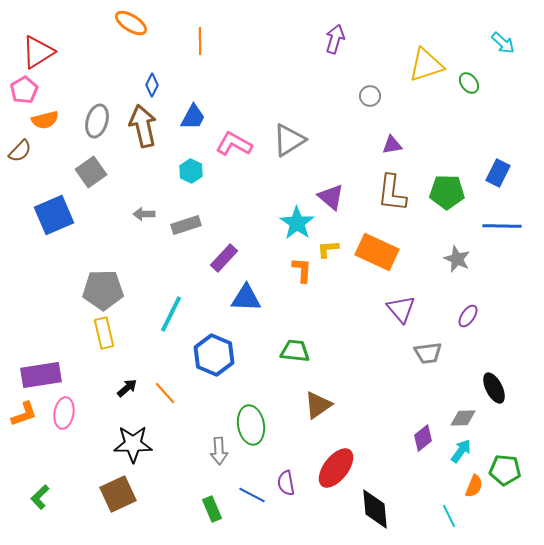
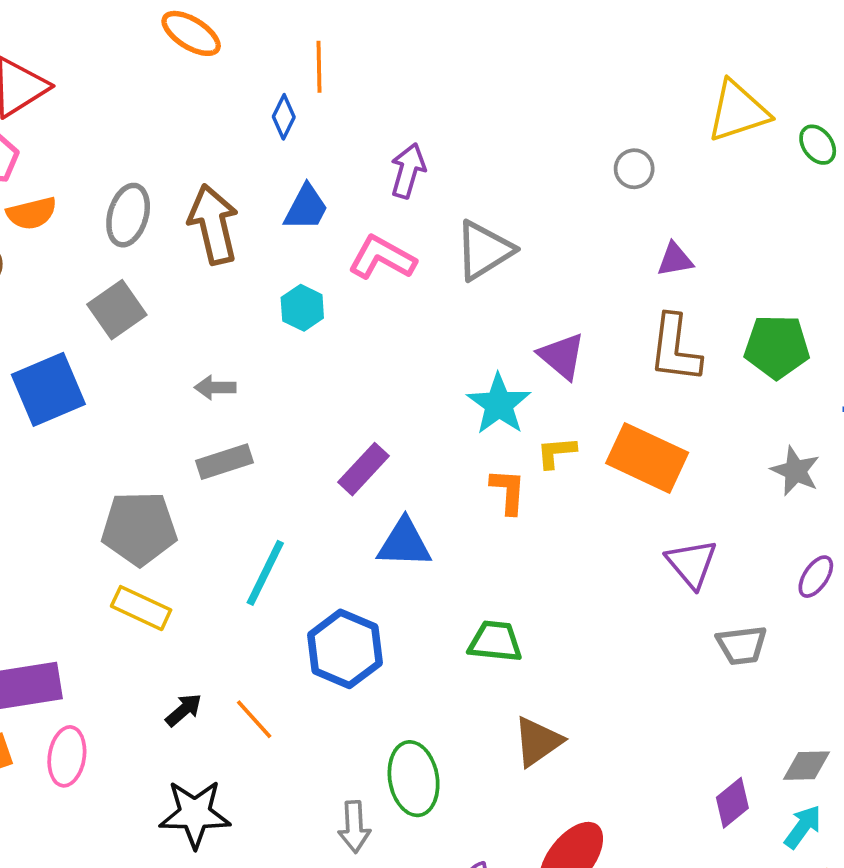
purple arrow: (335, 39) -> (408, 171), moved
blue diamond: (152, 85) -> (284, 117), moved
gray rectangle: (186, 225) -> (224, 462), moved
yellow rectangle: (104, 333) -> (141, 608), turned -52

